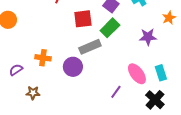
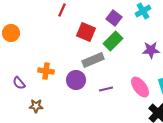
red square: (83, 19) -> (86, 32), turned 30
purple semicircle: (16, 70) -> (19, 83), turned -96
purple line: (116, 92) -> (106, 89), moved, turned 40

